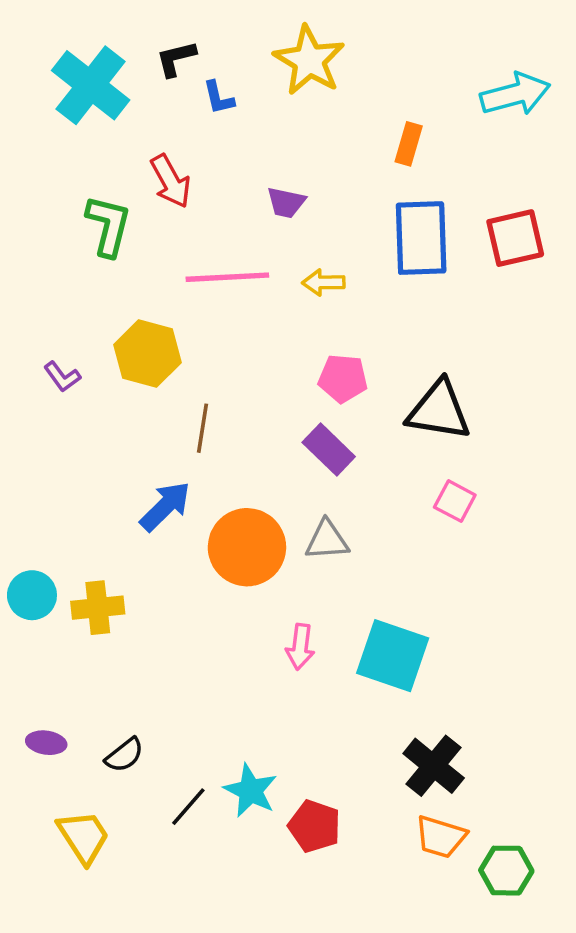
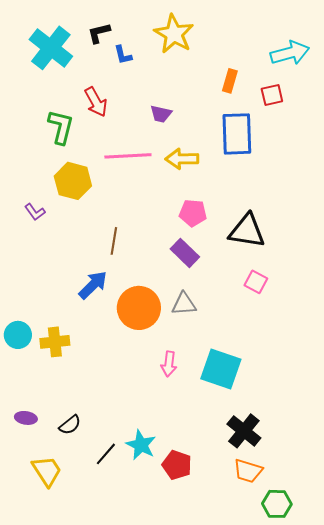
red square: (515, 238) -> (272, 95), moved, size x0.7
yellow arrow: (323, 282) -> (182, 159), size x1.4
yellow hexagon: (147, 354) -> (73, 181), moved
green hexagon: (506, 871) -> (277, 504), moved

